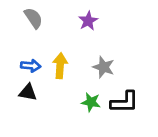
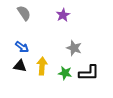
blue arrow: (31, 66) -> (22, 47), turned 32
yellow arrow: (60, 66) -> (42, 66), moved

